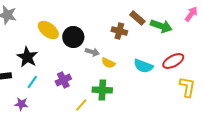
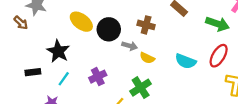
green arrow: (161, 26) -> (218, 24), moved
brown cross: (119, 31) -> (146, 25), moved
red ellipse: (173, 61) -> (219, 56), turned -30
green cross: (102, 90) -> (141, 88), turned -36

